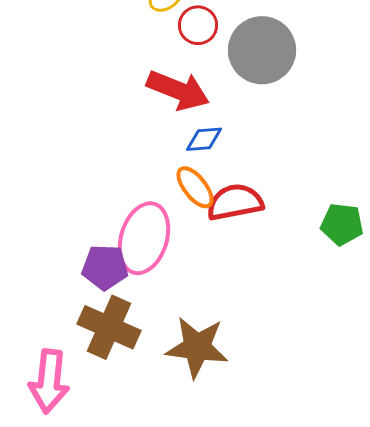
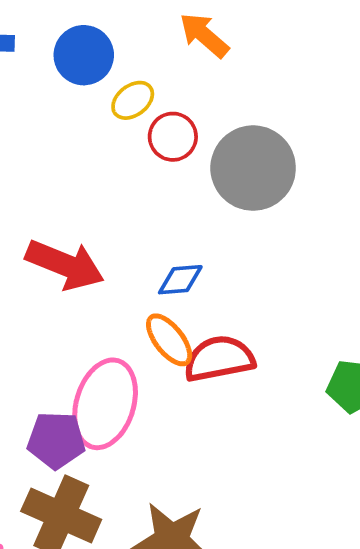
red arrow: (178, 90) -> (65, 265), moved

